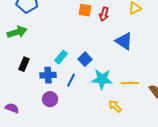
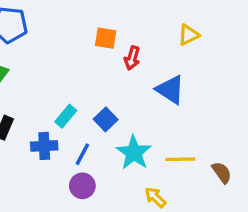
red arrow: (104, 14) -> (132, 58), moved
cyan star: (102, 79) -> (134, 153), turned 30
purple circle: (50, 99) -> (82, 186), moved

